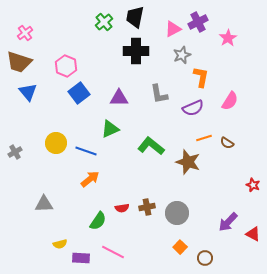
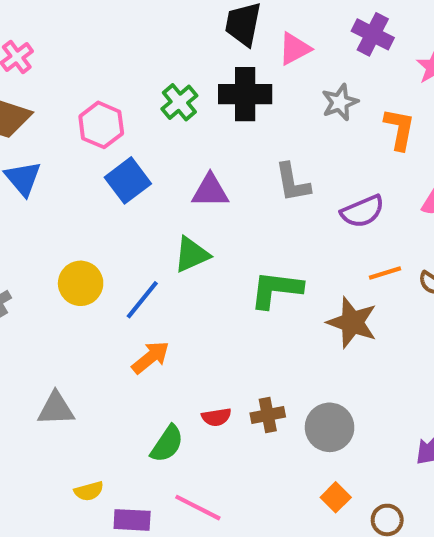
green cross: (104, 22) -> (179, 102), moved
purple cross: (198, 22) -> (373, 34), turned -36
pink triangle: (173, 29) -> (295, 49), moved
orange L-shape: (201, 77) -> (399, 129), moved
green L-shape: (151, 146) -> (276, 289), turned -32
blue line: (86, 151) -> (142, 300), turned -70

